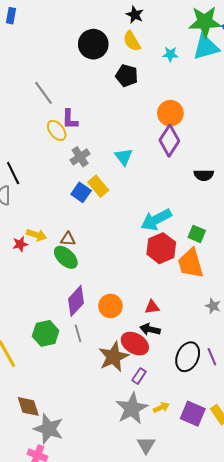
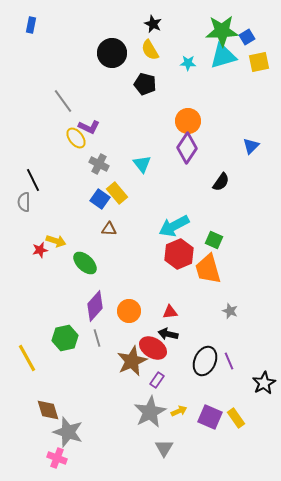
purple L-shape: (70, 119) -> (89, 127), turned -65
gray cross: (80, 157) -> (99, 164), turned -30
black semicircle: (204, 175) -> (221, 182), turned -54
brown triangle: (68, 239) -> (109, 229), moved

